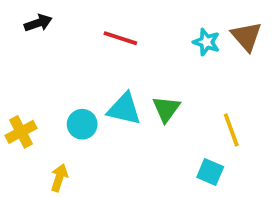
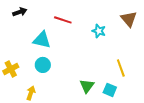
cyan star: (206, 42) -> (99, 31), moved
cyan triangle: (124, 109) -> (42, 40), moved
green triangle: (166, 109) -> (87, 86), moved

